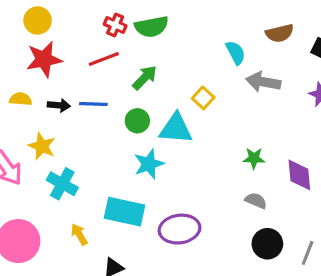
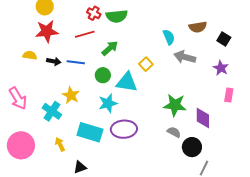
yellow star: (42, 146) -> (71, 95), moved
green star: (254, 158) -> (175, 105), size x1.6
purple ellipse: (180, 229) -> (124, 129), moved
black circle: (267, 244) -> (192, 147), moved

